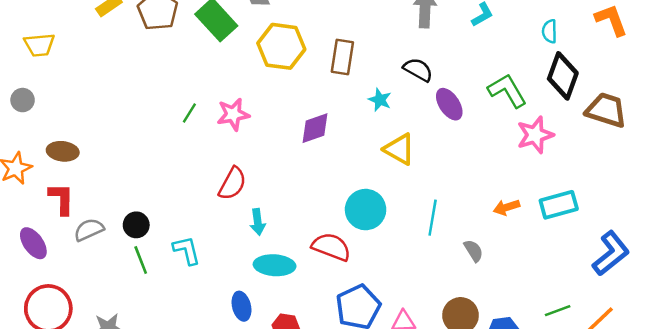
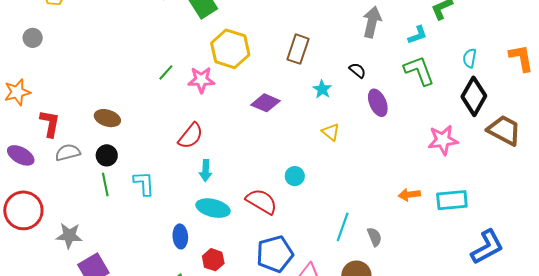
yellow hexagon: (281, 46) -> (230, 49), moved
black semicircle: (418, 70) -> (357, 70), size x0.7
green L-shape: (507, 91) -> (419, 71), moved
purple diamond: (315, 128) -> (266, 103), turned 32
yellow triangle: (399, 149) -> (331, 132), size x0.7
brown ellipse: (63, 151) -> (107, 118), moved
cyan circle: (366, 210) -> (295, 176), size x0.6
cyan line: (433, 218) -> (343, 227), moved
purple ellipse: (33, 243) -> (21, 155), turned -36
gray semicircle: (474, 251) -> (374, 237), moved

